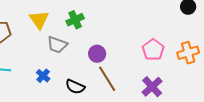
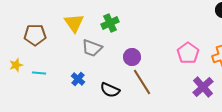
purple cross: (152, 87) -> (203, 87), moved

